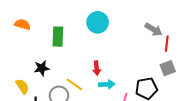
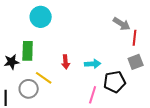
cyan circle: (98, 22) -> (41, 17), moved
green rectangle: (58, 37) -> (28, 51), moved
cyan arrow: (107, 84) -> (93, 64), moved

